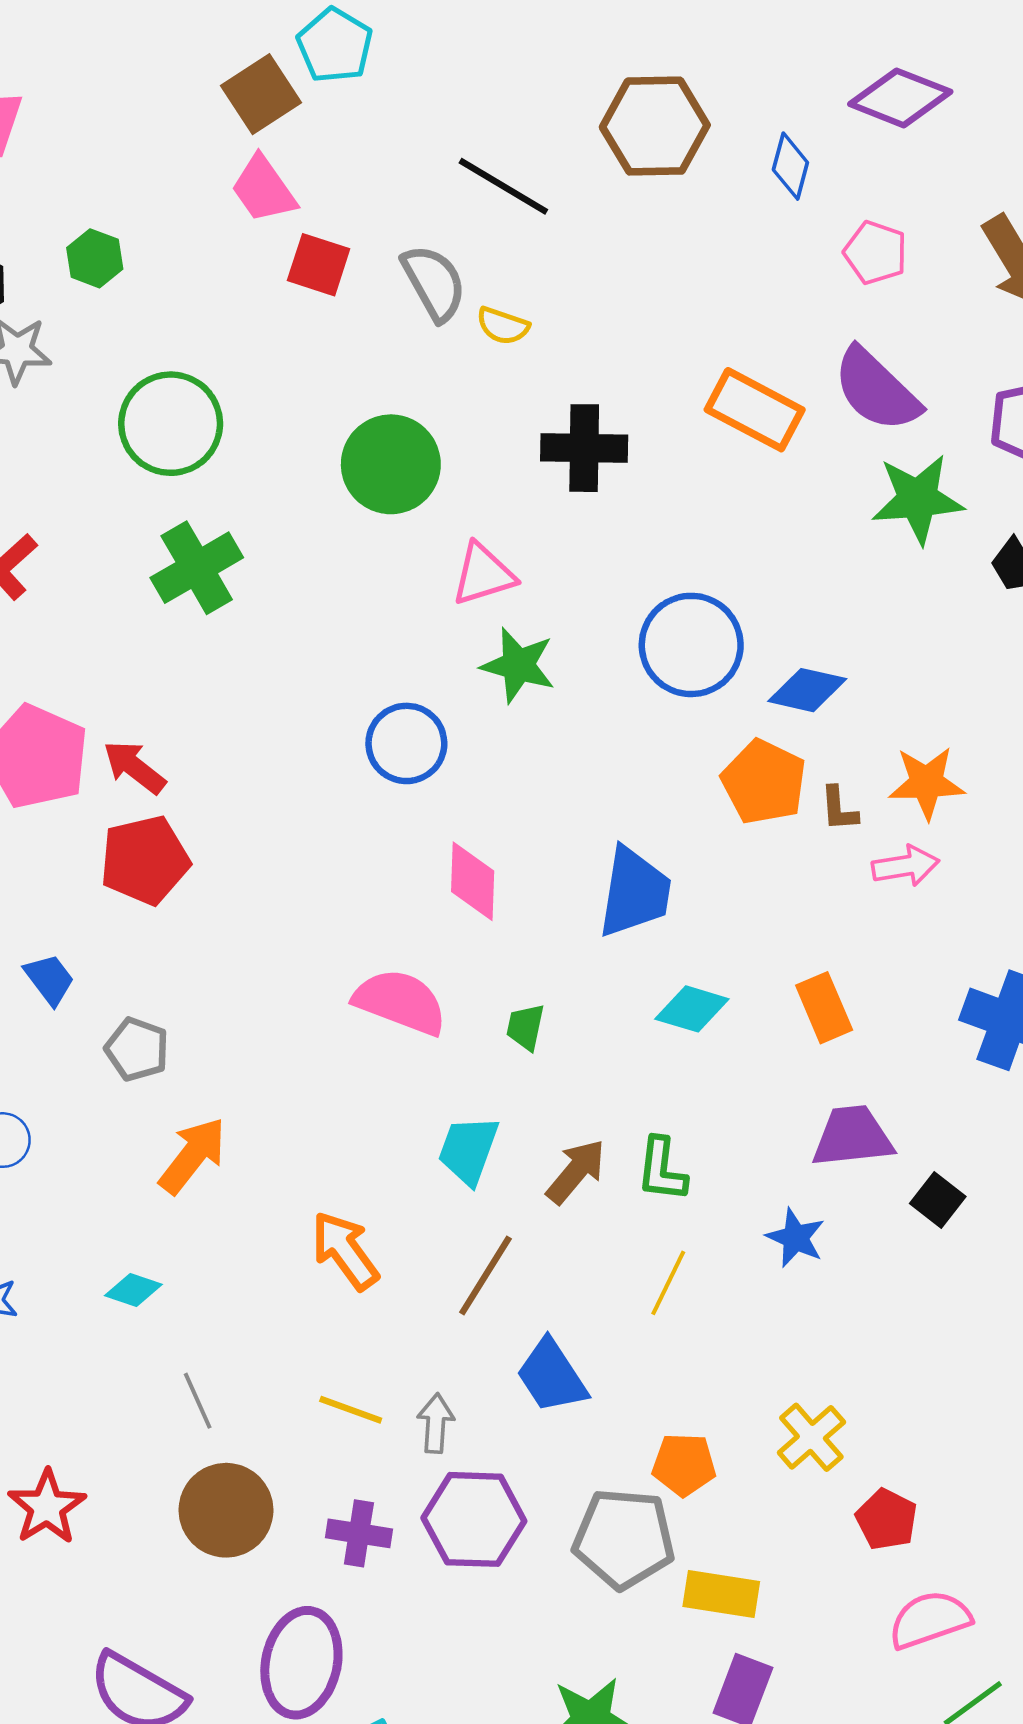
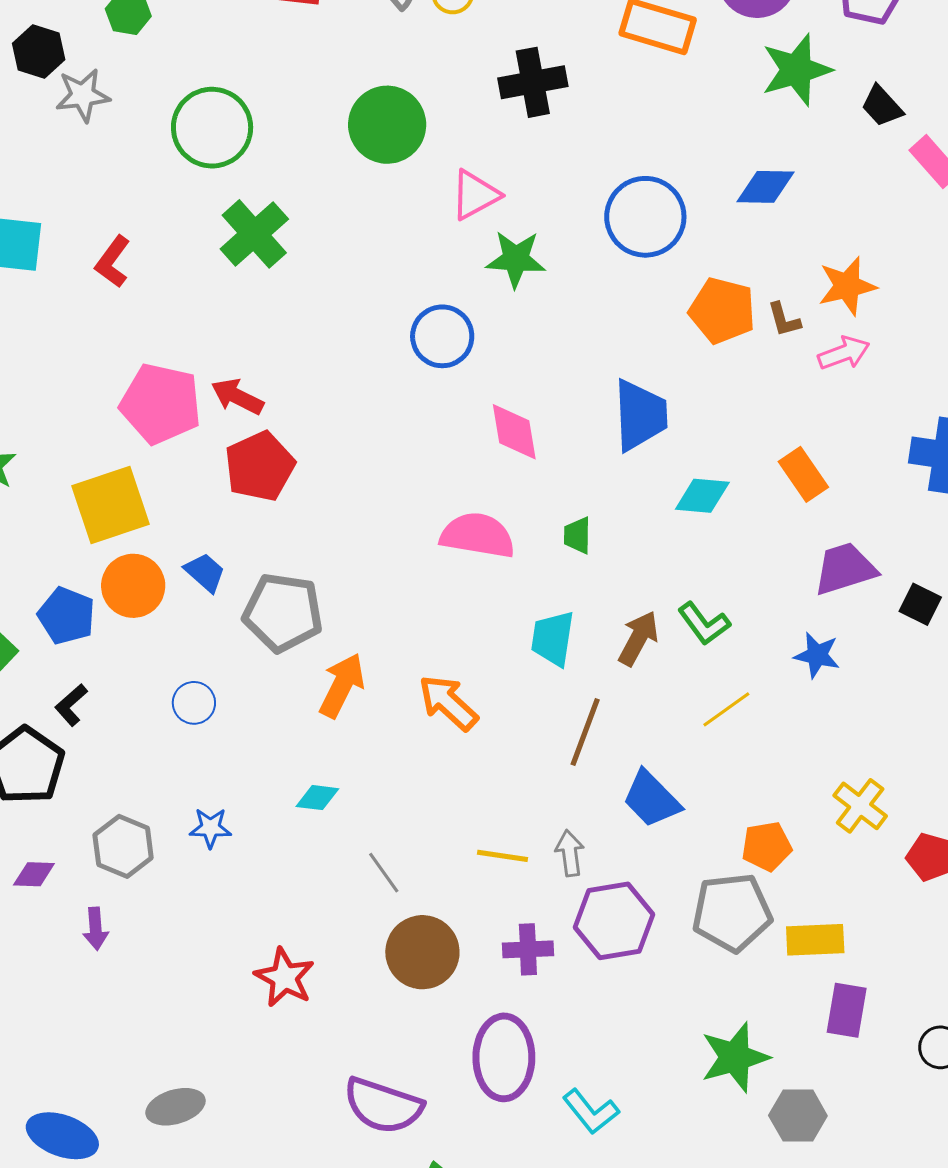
blue diamond: (807, 690) -> (765, 187), moved
gray pentagon: (137, 1049) -> (283, 612), size x1.6
green L-shape: (662, 1170) -> (704, 624), turned -32
orange arrow: (345, 1251) -> (448, 703), moved
yellow line: (668, 1283) -> (726, 709), turned 40

